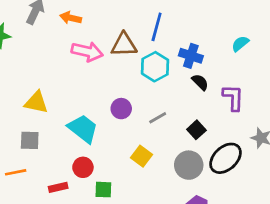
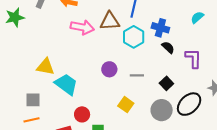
gray line: (158, 118) -> (137, 75), turned 32
cyan trapezoid: (83, 129) -> (66, 84), moved
gray square: (30, 140) -> (33, 100), moved

